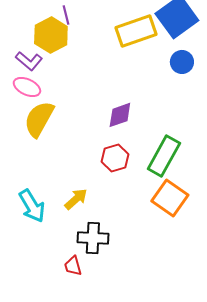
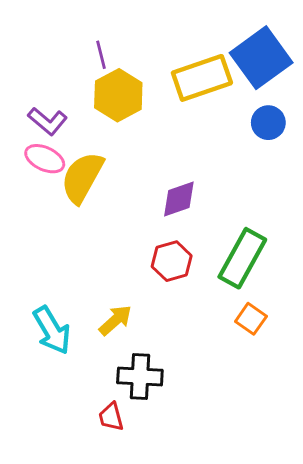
yellow hexagon: (51, 35) -> (118, 95), moved
yellow semicircle: (39, 119) -> (82, 177), moved
orange square: (170, 198) -> (251, 319), size x0.6

